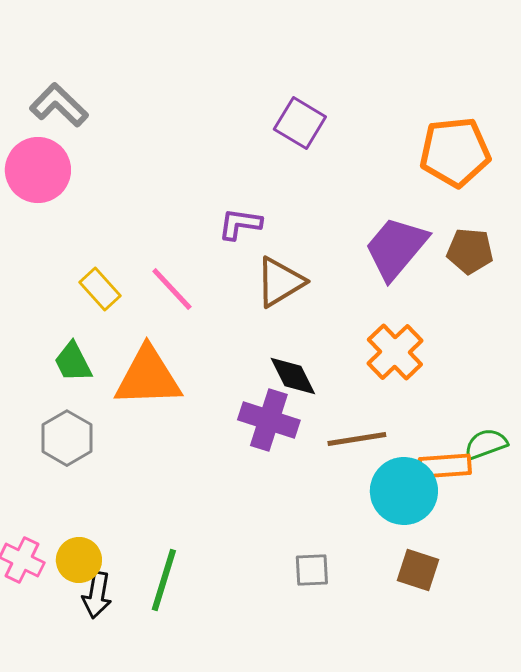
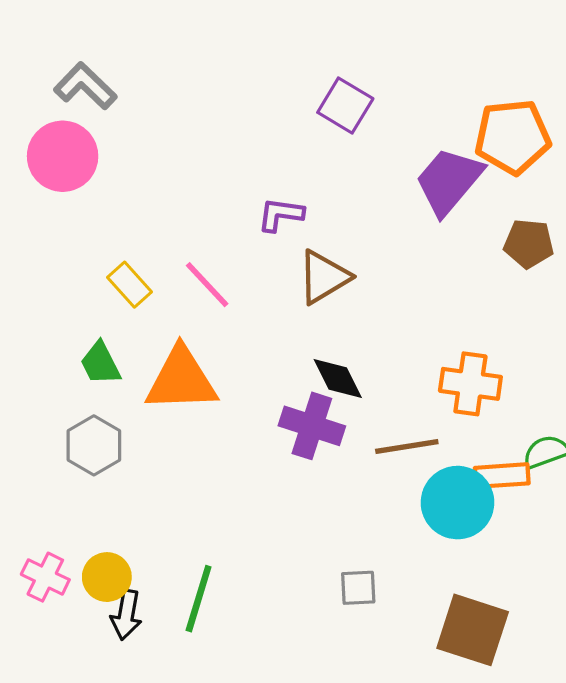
purple trapezoid: (396, 248) -> (449, 181), moved
orange cross: (395, 352) -> (470, 384), moved, turned -38
brown square: (418, 570) -> (473, 630), moved, size x1.6

